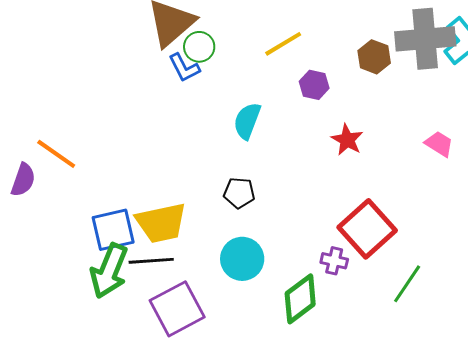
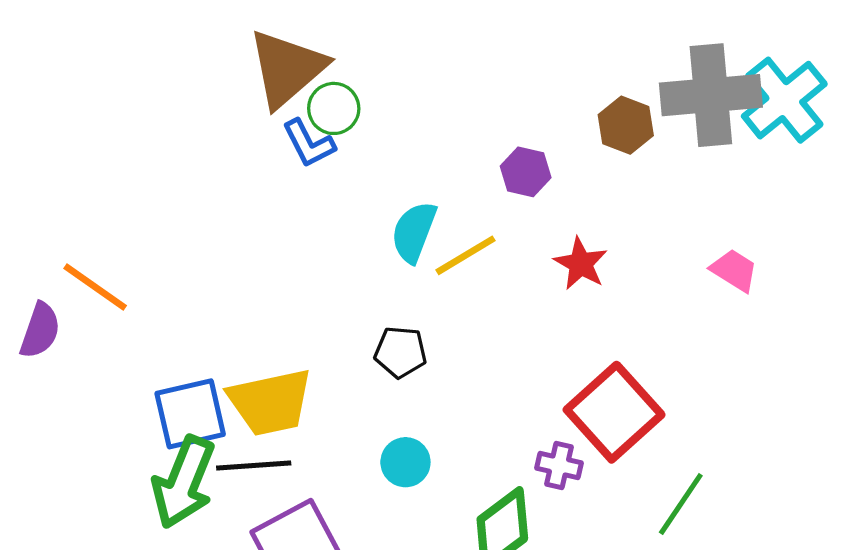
yellow line: (283, 44) -> (466, 255), moved
cyan circle: (242, 259) -> (405, 462), size x0.7

